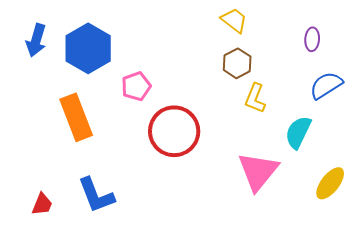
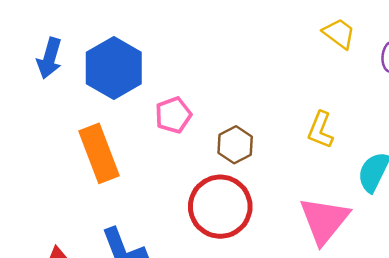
yellow trapezoid: (234, 20) -> (339, 33), moved
brown hexagon: (237, 63) -> (235, 145), moved
red circle: (174, 131) -> (220, 207), moved

